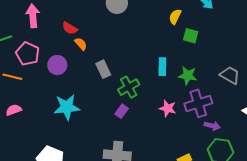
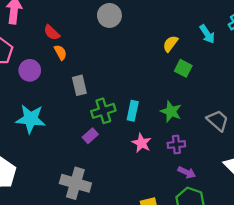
cyan rectangle: (162, 67) -> (133, 111), moved
purple cross: (198, 103) -> (176, 145), size x0.6

